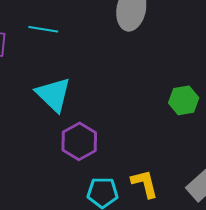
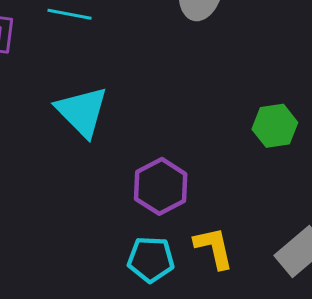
purple hexagon: (79, 141) -> (161, 186), moved

